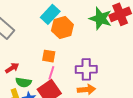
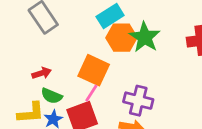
green star: (100, 19) -> (145, 37), moved
orange square: (49, 56) -> (94, 70), size x1.6

